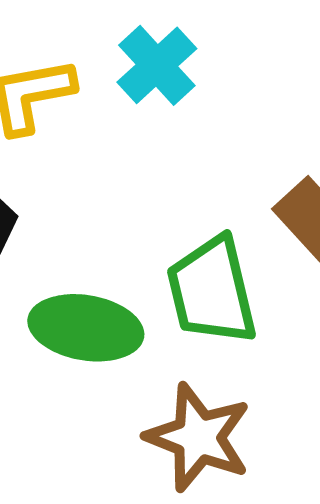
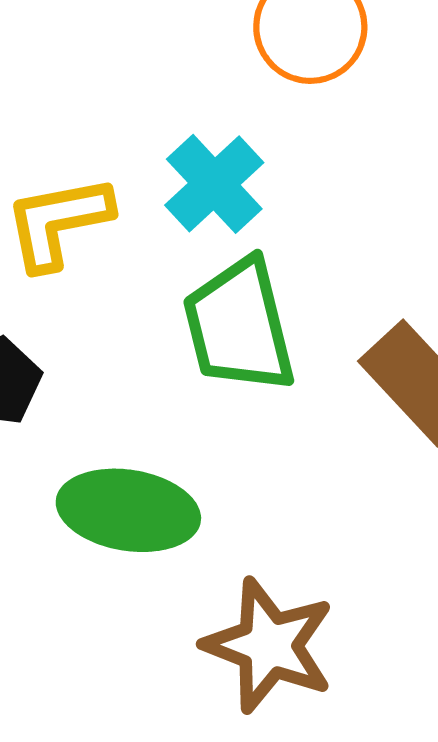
green trapezoid: (212, 291) -> (239, 326), moved

